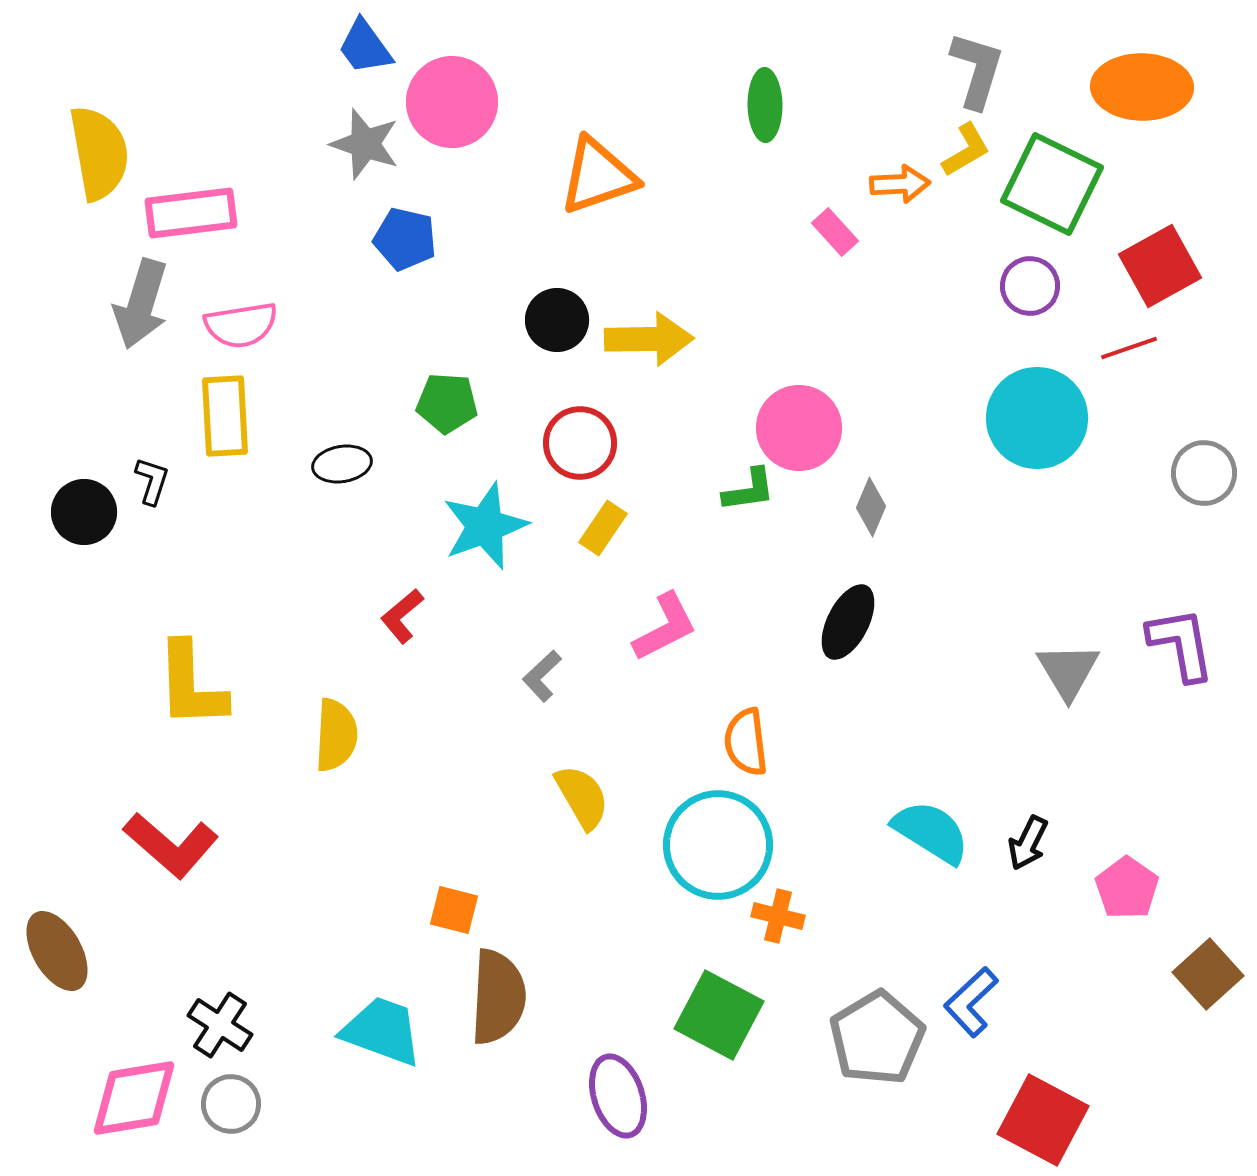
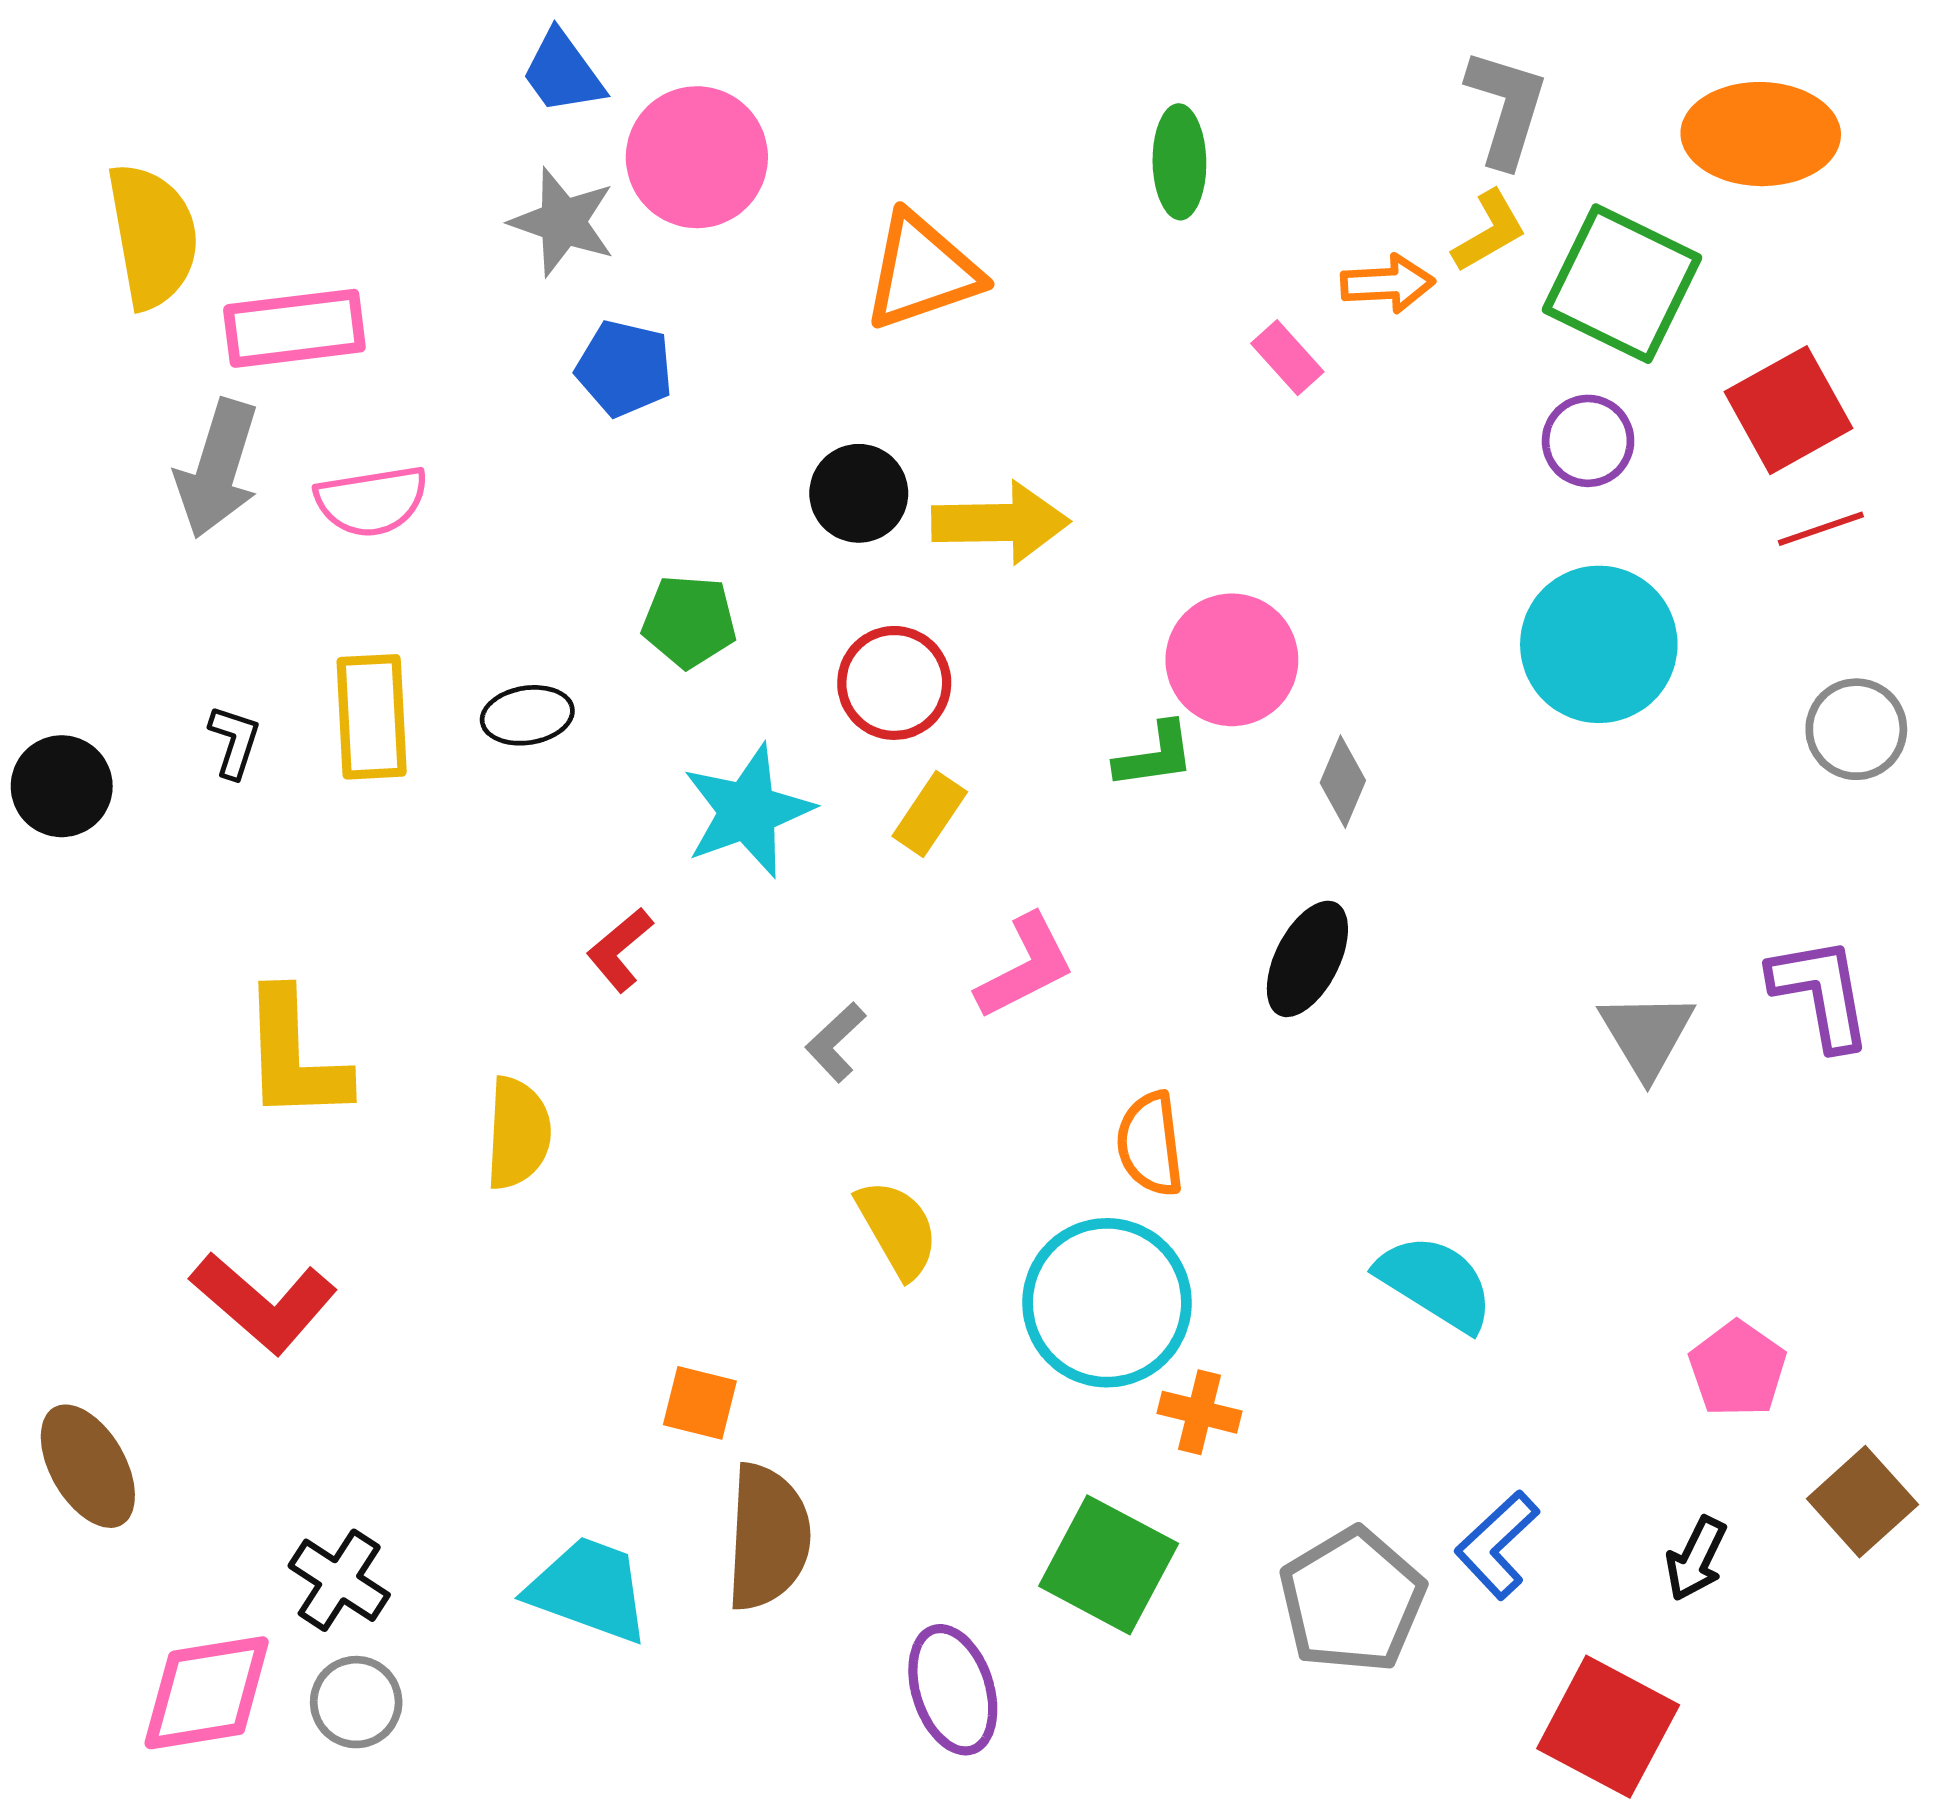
red line: (1129, 348) -> (1821, 529), moved
yellow rectangle: (225, 416) -> (372, 717), moved
black circle: (84, 512) -> (62, 786), moved
black arrow: (1028, 843) -> (1696, 1559), moved

